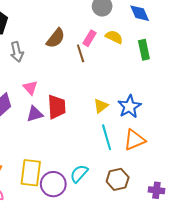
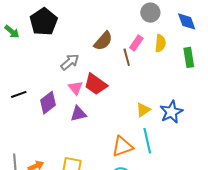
yellow semicircle: (114, 37) -> (160, 43), turned 66
gray arrow: (17, 52) -> (70, 62), moved, turned -120
red trapezoid: (57, 107) -> (95, 84), moved, turned 125
orange triangle: (135, 140) -> (122, 146), moved

